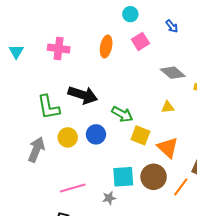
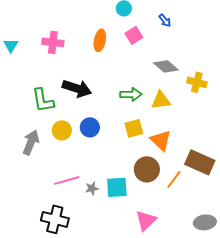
yellow triangle: (168, 107) -> (161, 100), size x1.5
green arrow: (122, 114) -> (131, 94), moved, turned -30
yellow square: (140, 135) -> (134, 128), turned -36
cyan square: (123, 177) -> (117, 187), moved
gray star: (109, 198) -> (92, 188), moved

